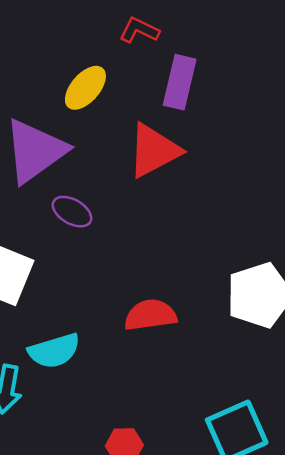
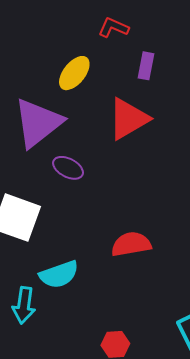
purple rectangle: (180, 82) -> (146, 66), size x0.7

